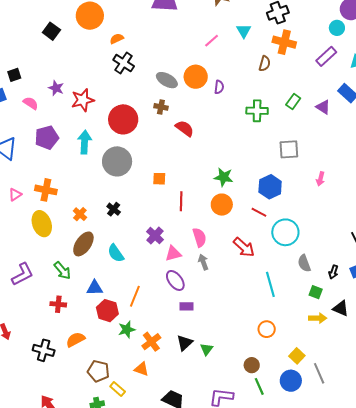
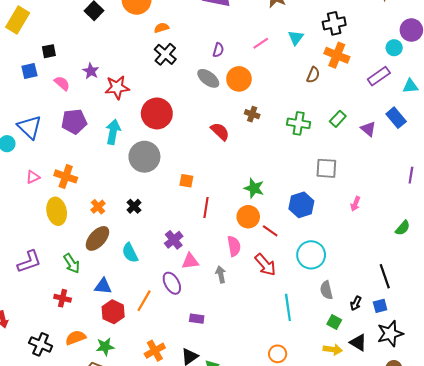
purple semicircle: (219, 87) -> (218, 50), moved
brown cross: (161, 107) -> (252, 114), moved
red line: (259, 212) -> (270, 231), moved
pink semicircle: (199, 237) -> (234, 246), moved
purple ellipse: (175, 280) -> (172, 283), moved
green star: (127, 329) -> (105, 347), moved

